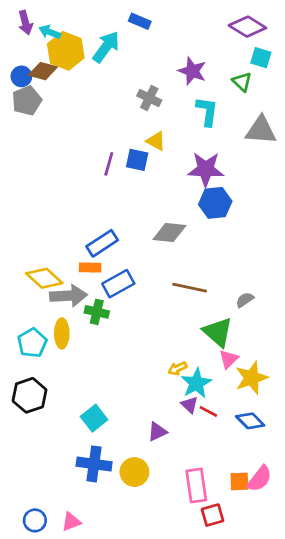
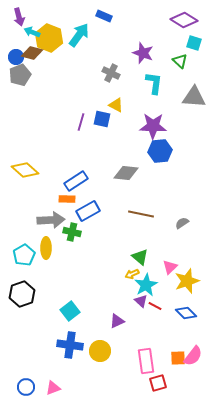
cyan arrow: (50, 32) -> (32, 32), moved
yellow diamond: (44, 278) -> (25, 170), moved
green triangle: (218, 332) -> (140, 257), moved, size x0.7

